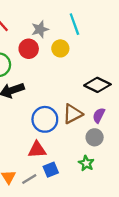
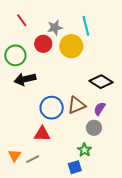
yellow circle: (60, 48) -> (71, 46), size x1.5
blue square: (51, 170) -> (75, 167), moved

